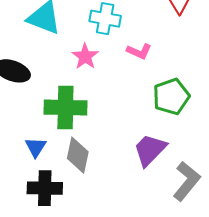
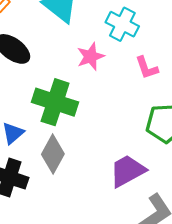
pink L-shape: (139, 51) -> (147, 68), turned 30

